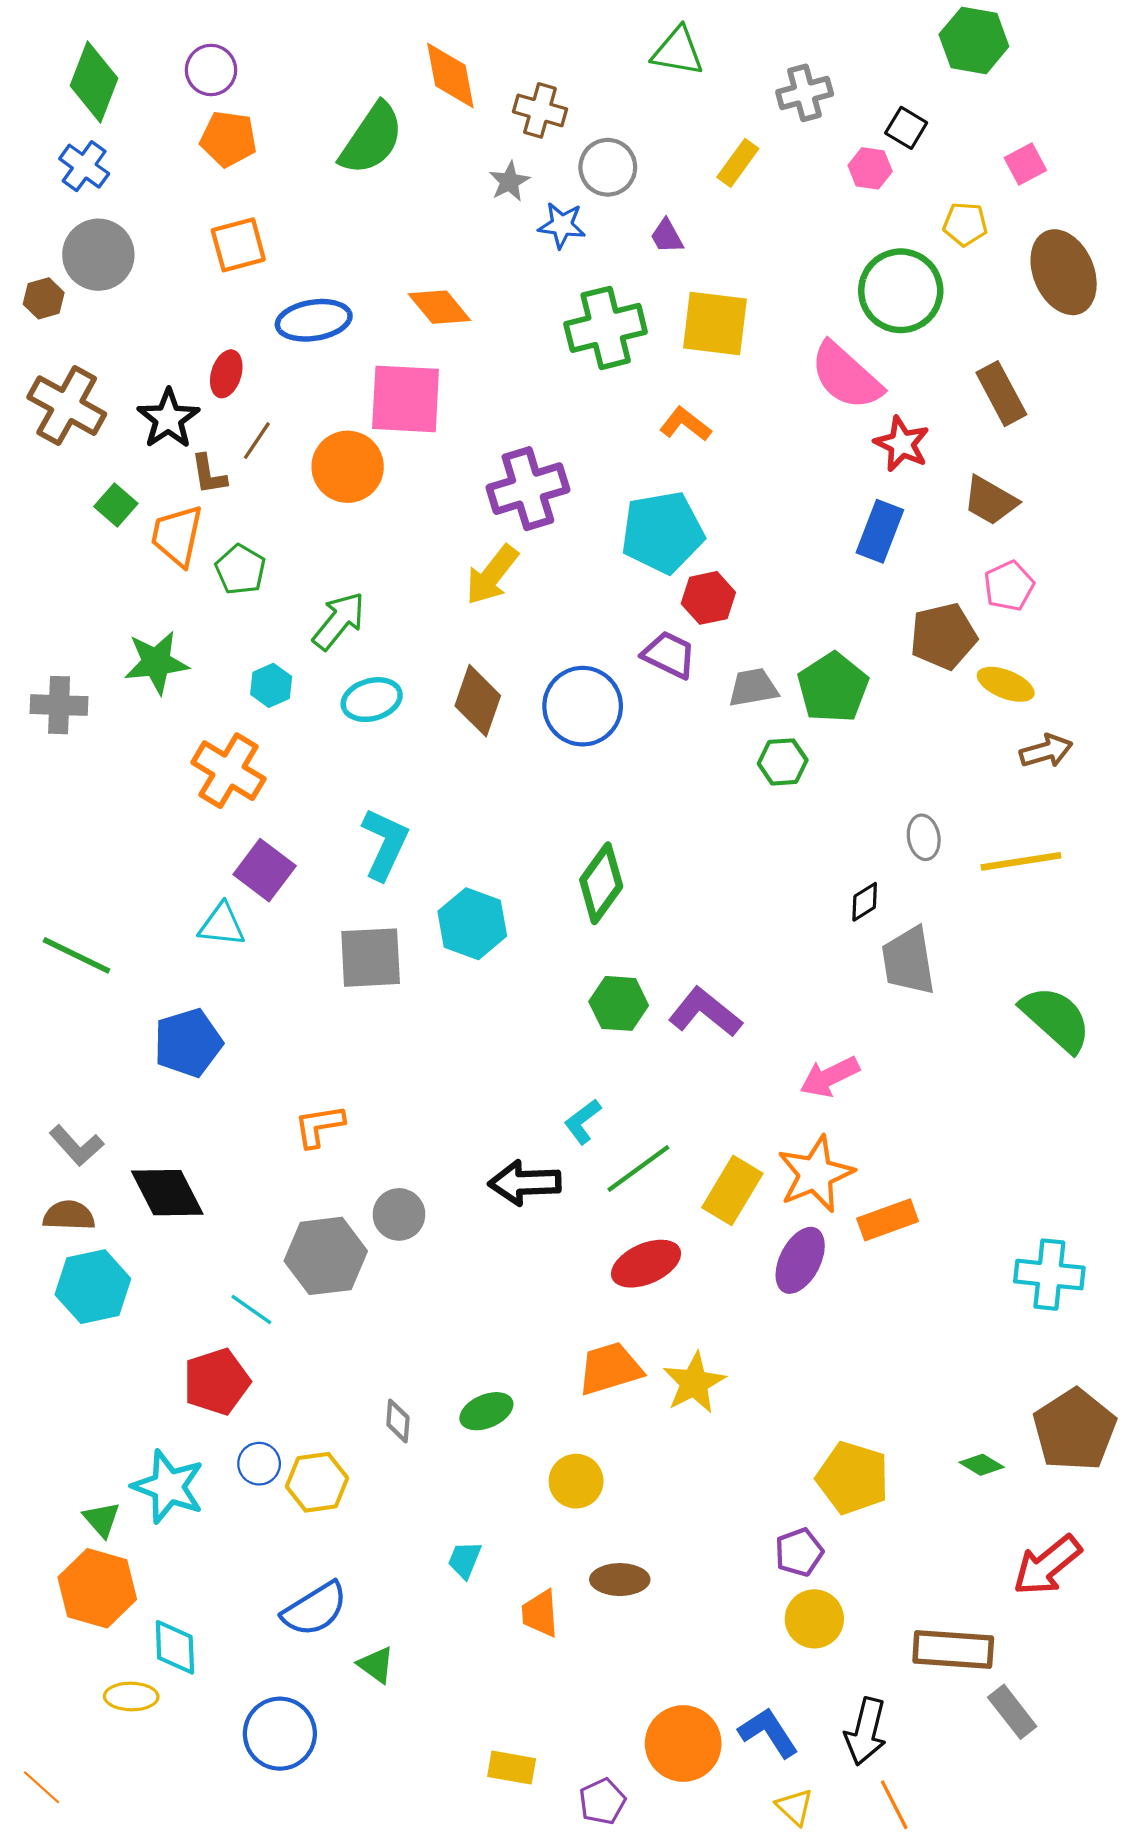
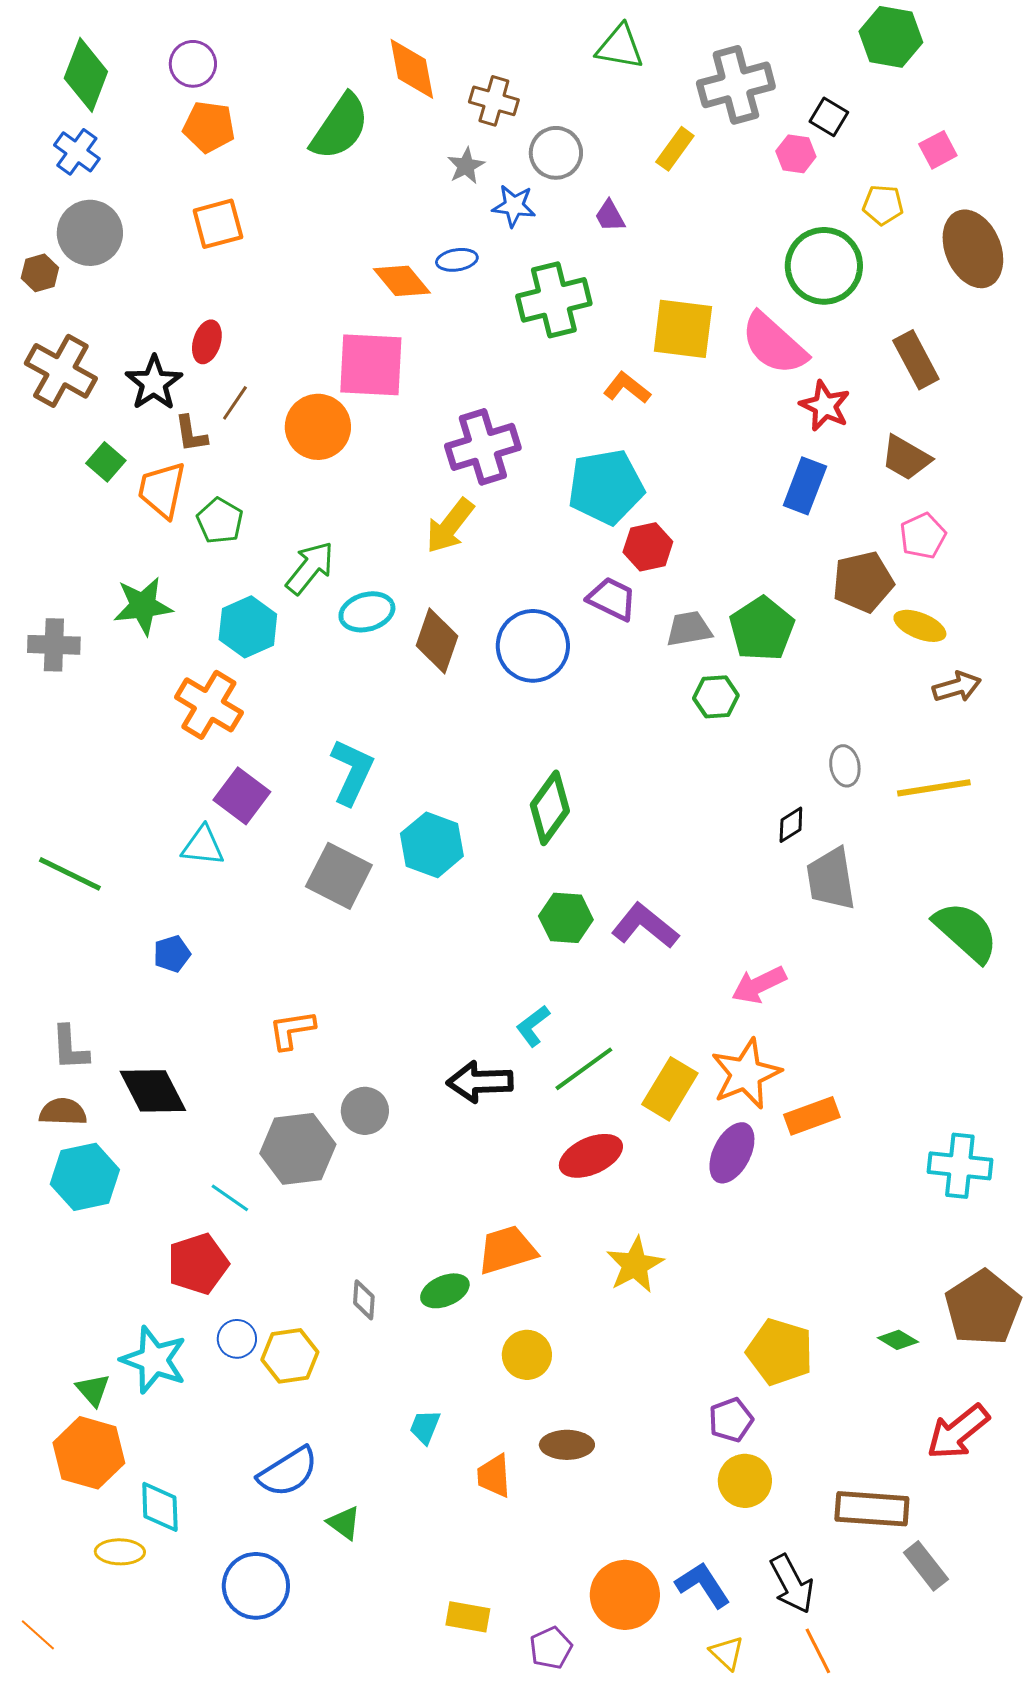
gray cross: (805, 93) -> (736, 85), size x1.5
blue ellipse: (314, 320) -> (457, 260), moved, size x0.6
yellow square: (715, 324) -> (683, 329), moved
cyan hexagon: (271, 685) -> (248, 627), size x1.5
cyan ellipse: (372, 700) -> (367, 612), moved
gray square: (371, 958) -> (339, 876), turned 30
blue pentagon: (188, 1043) -> (172, 954), size x0.6
gray L-shape: (77, 1146) -> (70, 1048), turned 39
orange trapezoid: (610, 1369) -> (507, 1250), moved
black arrow: (866, 1731) -> (792, 1584), turned -42

